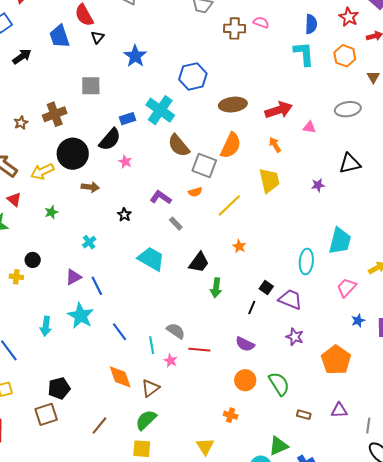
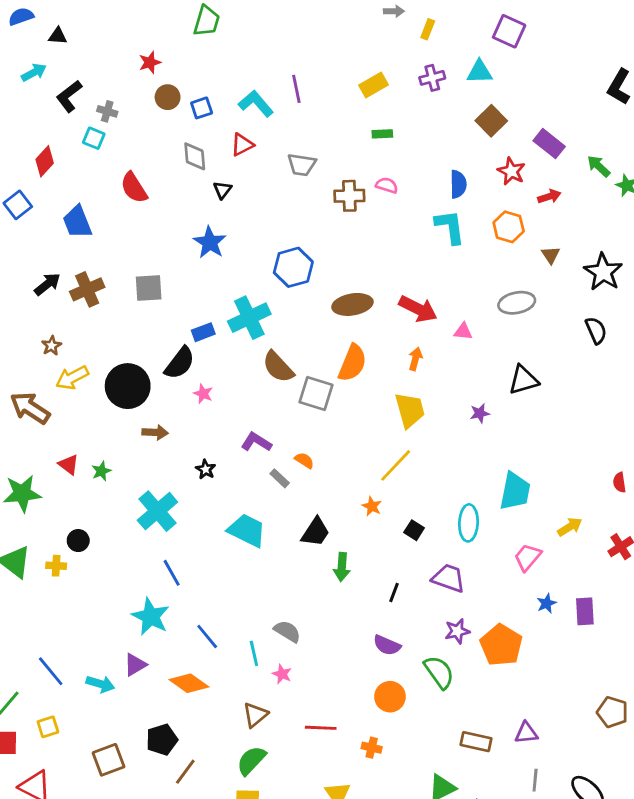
blue trapezoid: (59, 36) -> (77, 222), moved
black triangle: (98, 37) -> (222, 190), moved
black arrow: (22, 57) -> (47, 284), moved
cyan cross: (160, 110) -> (249, 318), turned 32
red arrow: (279, 110) -> (418, 309), turned 48
brown cross: (55, 114) -> (87, 289), moved
orange arrow: (275, 145) -> (415, 359), turned 49
yellow arrow: (42, 171) -> (72, 378), moved
orange semicircle: (195, 192) -> (304, 460), moved, turned -128
red triangle: (14, 199) -> (69, 465), moved
yellow line: (229, 206) -> (396, 465), moved
cyan cross: (89, 242) -> (157, 511), size x2.0
purple triangle: (73, 277) -> (135, 665), moved
black square: (266, 288) -> (414, 530), moved
cyan arrow: (46, 326) -> (100, 684), moved, turned -78
purple star: (295, 337) -> (457, 631), turned -30
red line: (199, 350) -> (321, 728), moved
orange pentagon: (336, 360) -> (501, 645), moved
orange diamond: (120, 377) -> (189, 683), moved, turned -32
green semicircle: (279, 384) -> (439, 672), moved
black pentagon: (59, 388) -> (162, 740), moved
brown rectangle: (304, 415) -> (476, 742), size x1.5
gray line: (368, 426) -> (535, 780), moved

